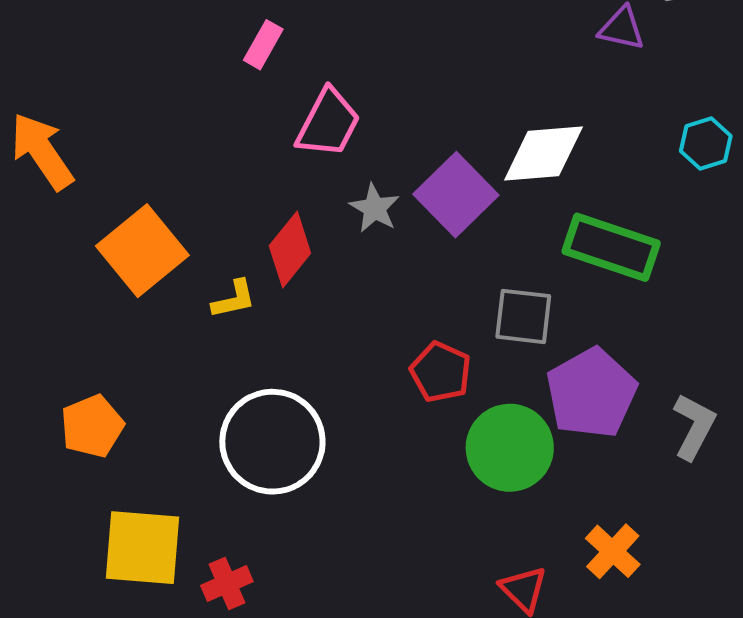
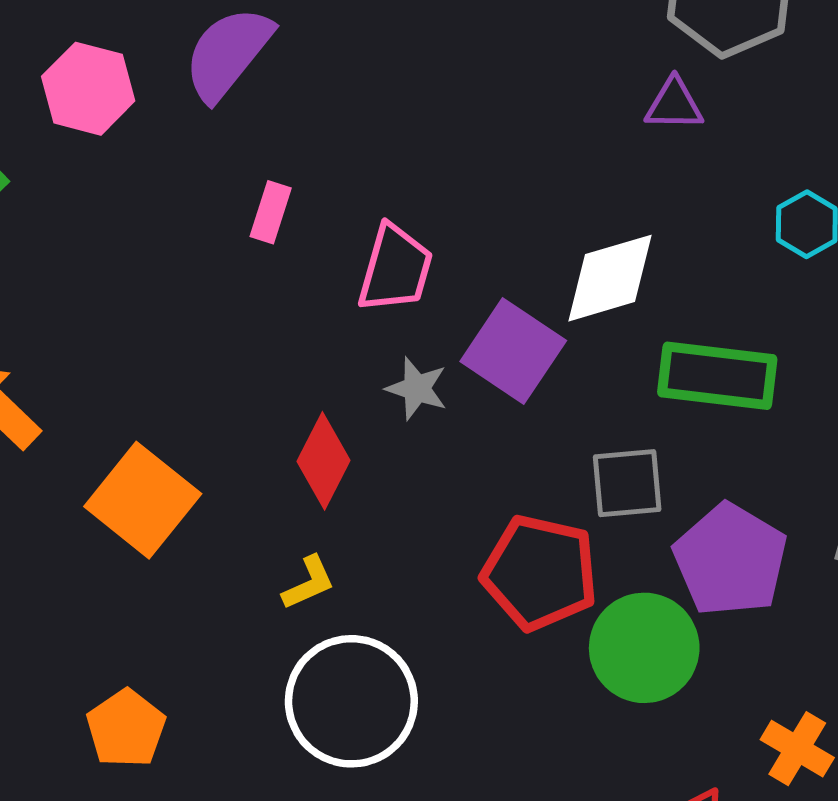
pink rectangle: (263, 45) -> (271, 212), moved
pink trapezoid: (328, 123) -> (395, 269), moved
yellow L-shape: (234, 299) -> (309, 583), moved
red pentagon: (441, 372) -> (540, 573), size x1.5

